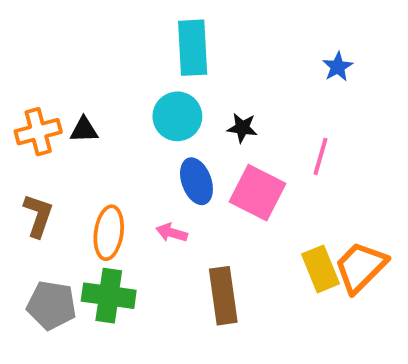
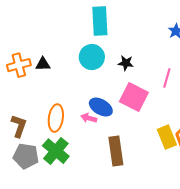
blue ellipse: (196, 181) -> (101, 107), moved, turned -40
brown L-shape: (38, 216) -> (19, 126), moved
green cross: (109, 296) -> (56, 151), turned 32

